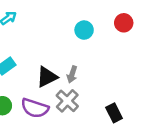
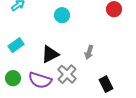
cyan circle: (84, 30) -> (62, 15), moved
gray arrow: (72, 74) -> (89, 52), moved

